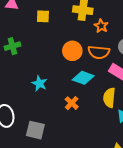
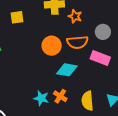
cyan star: (39, 83) -> (41, 98), moved
yellow semicircle: (109, 98) -> (87, 101), moved

